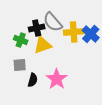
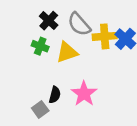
black cross: (37, 28) -> (49, 21), moved, turned -35
gray square: (20, 65) -> (40, 109), moved, turned -32

